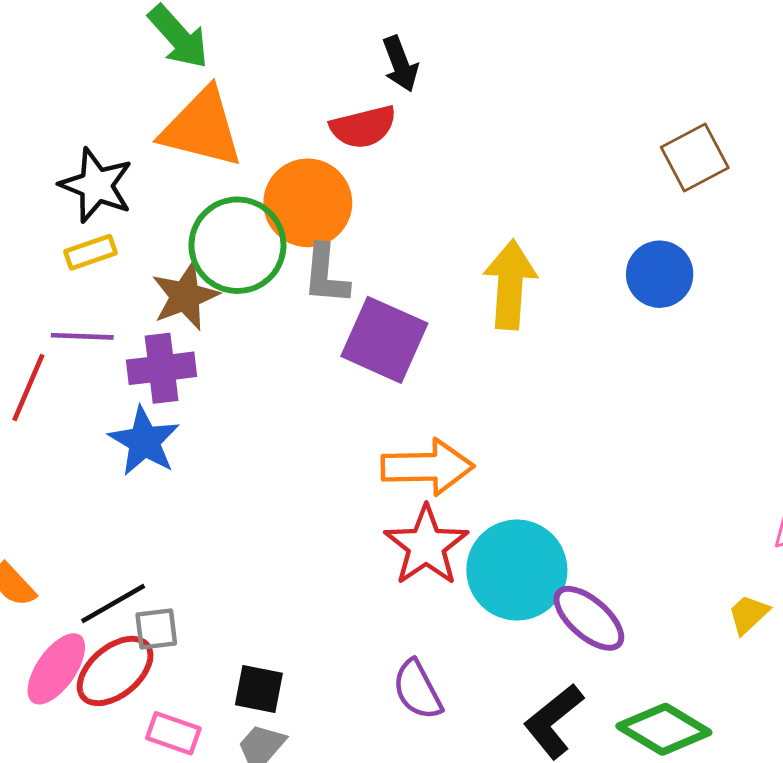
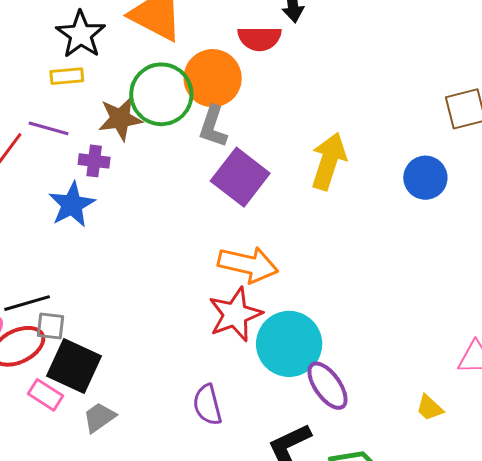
purple cross: (162, 368) -> (94, 161), size x0.7
yellow trapezoid: (749, 614) -> (430, 408), turned -108
black square: (259, 689) -> (74, 366), moved, size x1.6

